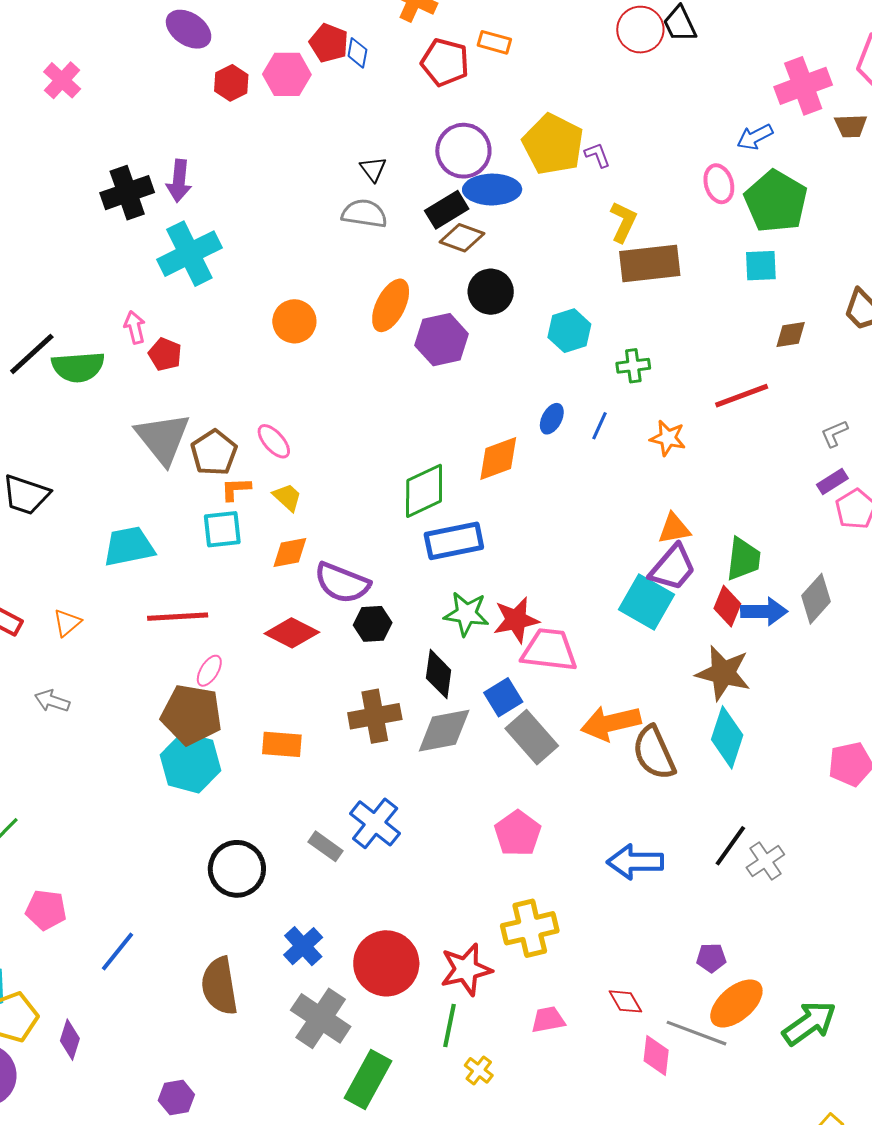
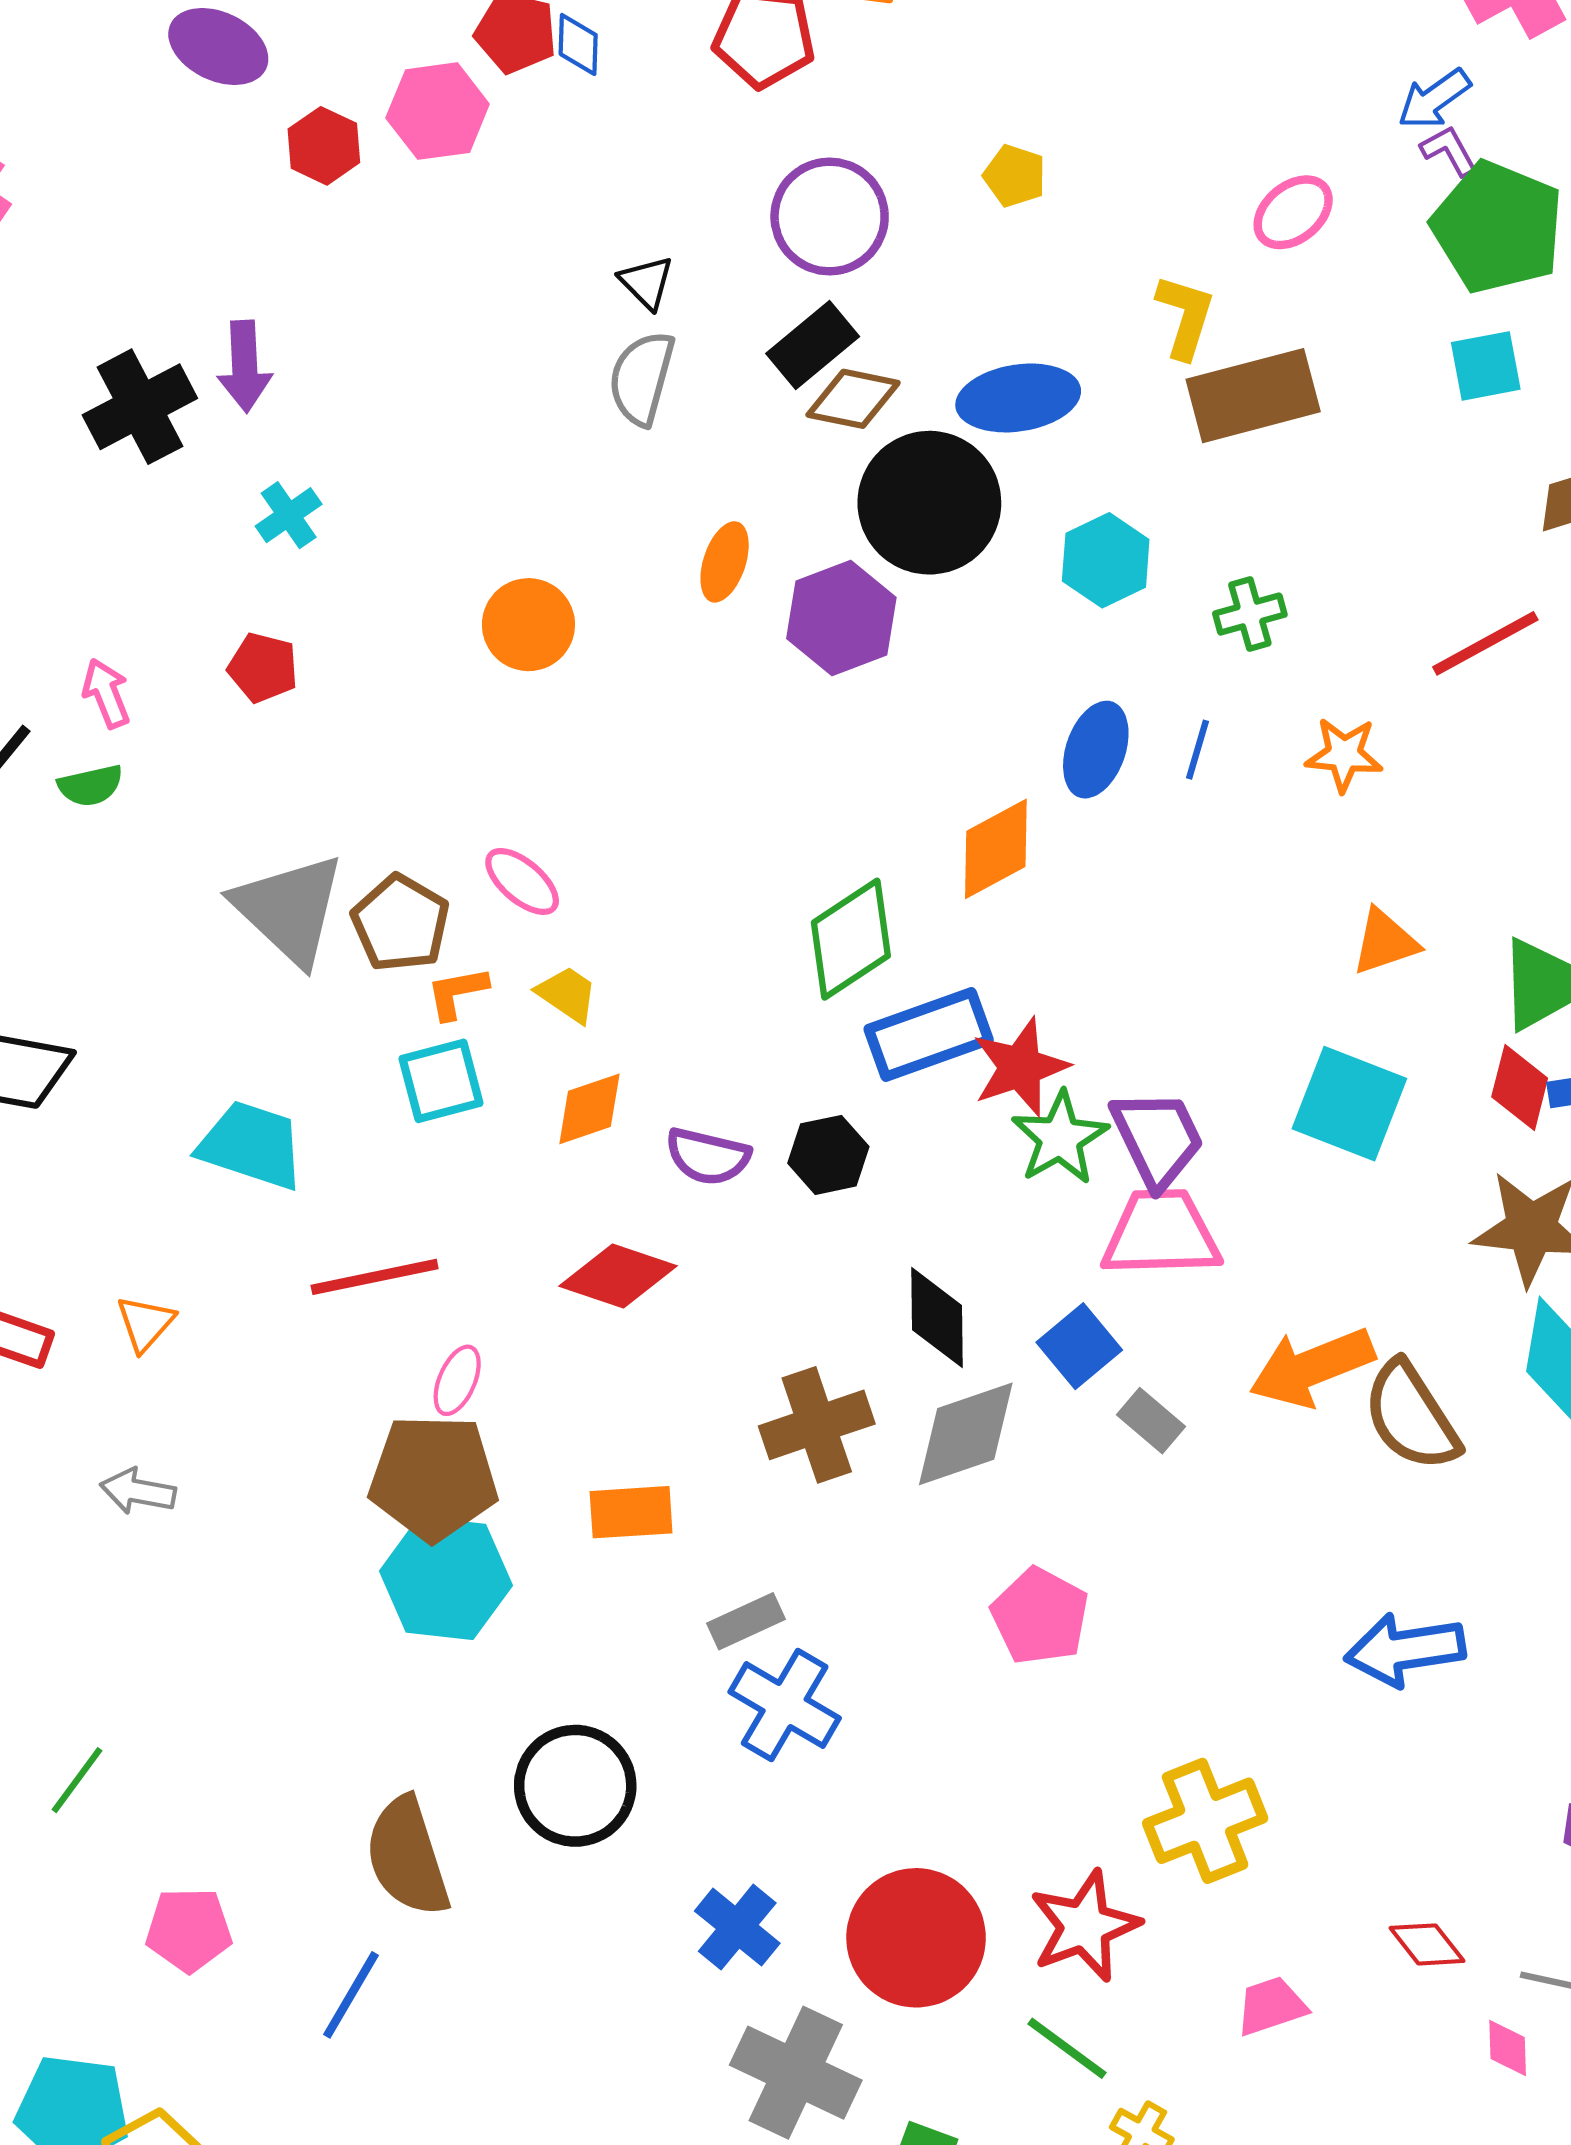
yellow pentagon: (553, 144) -> (1015, 176), size x0.5
purple L-shape: (597, 155) -> (1449, 151), moved
pink ellipse: (719, 184) -> (1293, 212), moved, turned 75
blue ellipse: (492, 190) -> (1018, 398), moved
gray semicircle: (364, 214) -> (642, 378), turned -75
cyan cross: (189, 254) -> (289, 515), size x0.5
black circle: (491, 292) -> (929, 503), size x1.5
orange ellipse: (391, 305) -> (725, 562), size x0.7
pink arrow: (135, 327) -> (106, 693), moved
red pentagon: (165, 354) -> (263, 668), moved
green semicircle: (78, 367) -> (91, 786), size x0.6
blue ellipse: (552, 419) -> (1096, 750), size x1.4
cyan trapezoid: (129, 546) -> (251, 1145), turned 38
purple trapezoid: (673, 568) -> (1157, 1138), moved, turned -58
purple semicircle: (342, 583) -> (708, 1156), size x0.7
green star: (466, 614) -> (1060, 1138), moved, turned -30
red star: (516, 620) -> (1020, 1067), moved
black hexagon: (373, 624) -> (828, 1155), moved
gray rectangle: (532, 737) -> (1151, 1421), size x0.6
blue cross: (375, 823) -> (785, 1705), moved
pink pentagon: (518, 833) -> (1040, 1616), moved
gray rectangle: (325, 846) -> (746, 1621), moved, turned -52
brown semicircle: (220, 986) -> (407, 1857), moved
green line: (449, 1025) -> (1067, 2048), turned -57
pink diamond: (656, 1056) -> (1508, 2048), size x0.7

